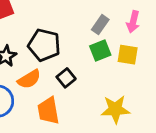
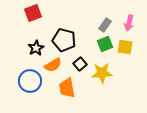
yellow star: (115, 109) -> (102, 73), moved

